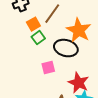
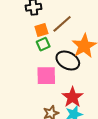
pink square: (48, 68) -> (46, 76), size x1.5

